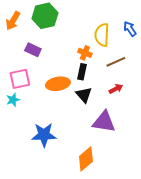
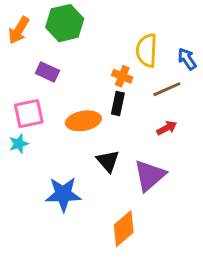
blue arrow: (130, 29) -> (187, 59), moved
black triangle: (84, 95) -> (108, 161), moved
purple triangle: (104, 122) -> (150, 175), turned -50

